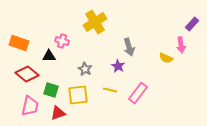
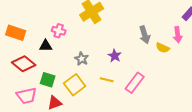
gray arrow: (129, 47) -> (145, 35), moved
yellow square: (78, 95) -> (75, 85), turned -30
pink trapezoid: (30, 106) -> (27, 96), turned 65

